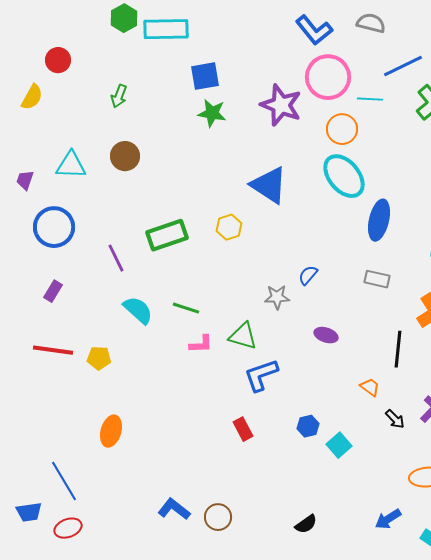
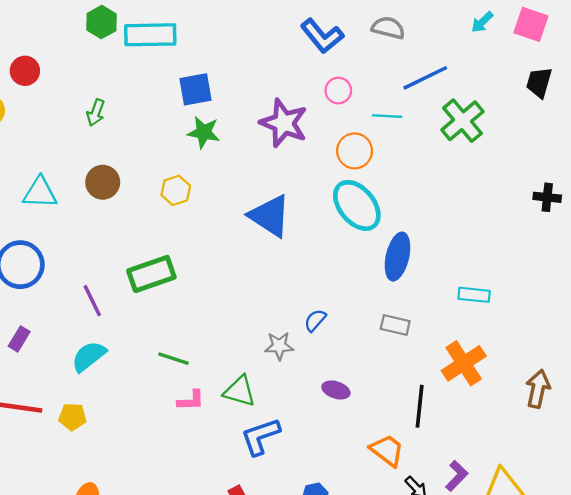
pink circle: (328, 77) -> (338, 91), size x0.5
yellow hexagon: (229, 227) -> (176, 190), moved
cyan semicircle: (138, 310) -> (89, 356), moved, turned -80
orange trapezoid: (370, 387) -> (387, 450), size x1.5

